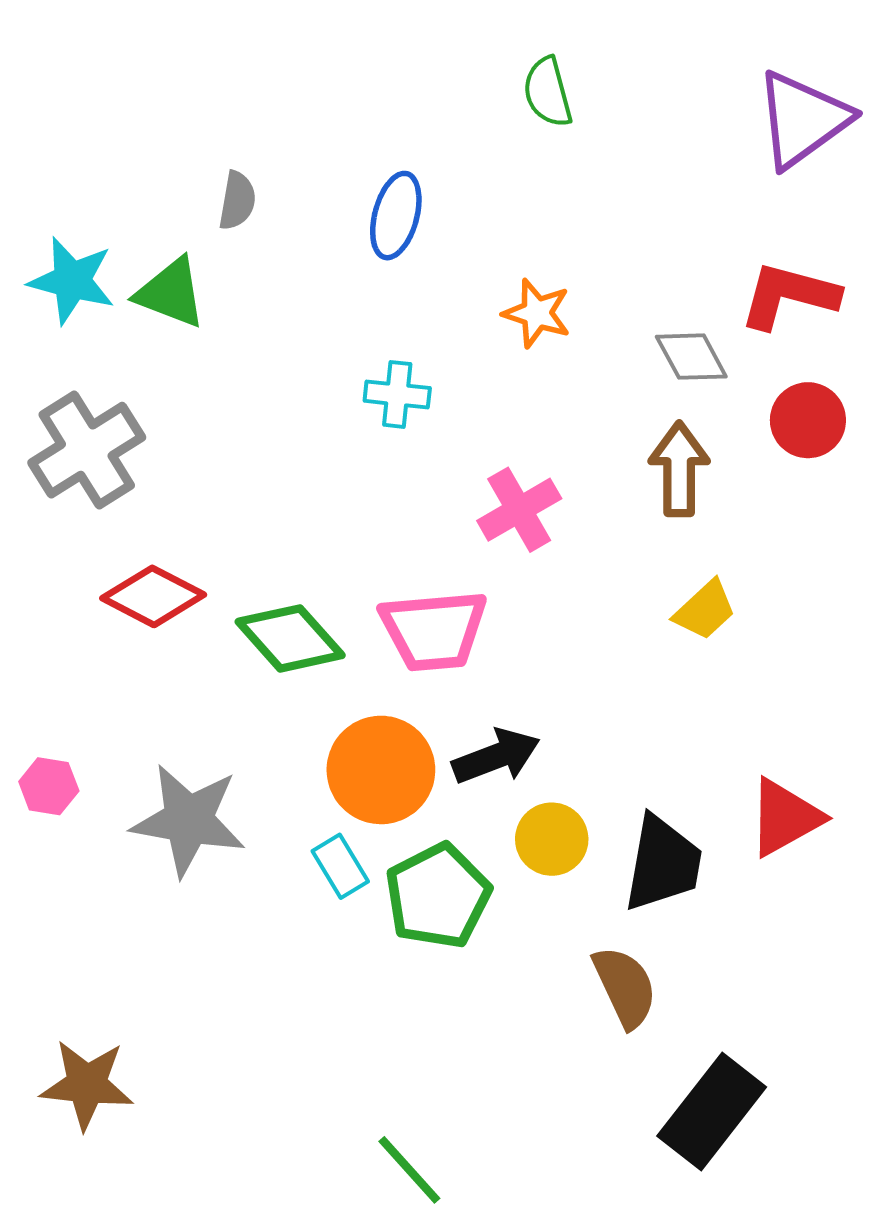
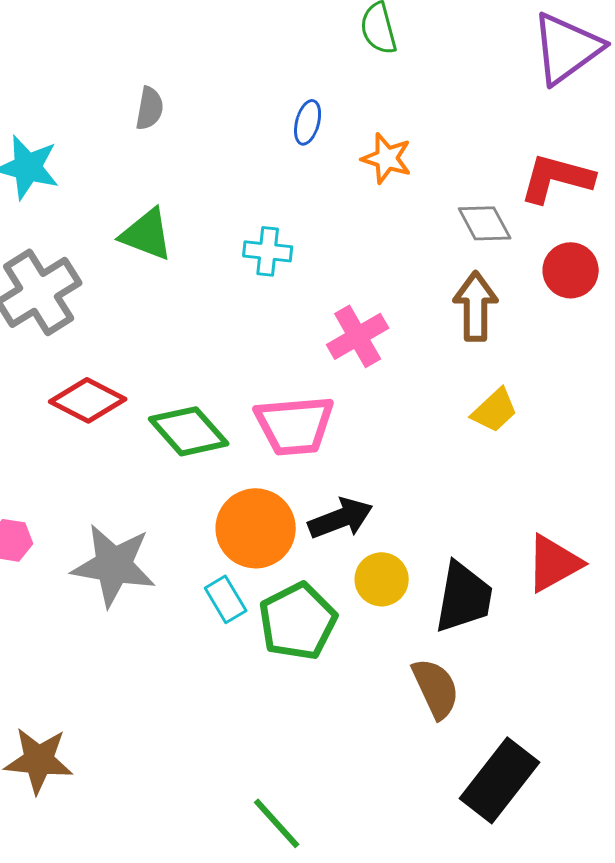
blue ellipse: (396, 216) -> (308, 122), moved, size x0.7
green triangle: (171, 293) -> (147, 234), moved
orange star: (537, 313) -> (387, 158), moved

